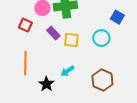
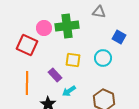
red square: (25, 25) -> (27, 45), size x1.5
purple rectangle: (53, 33) -> (55, 75), moved

